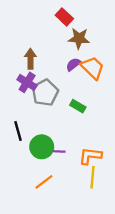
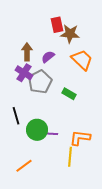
red rectangle: (64, 17) -> (57, 25), moved, turned 35
purple semicircle: (73, 64) -> (48, 57), moved
yellow line: (93, 177) -> (70, 157), moved
orange line: (44, 182) -> (24, 166), moved

